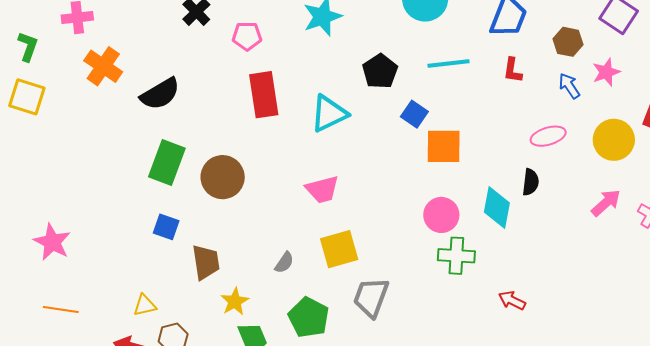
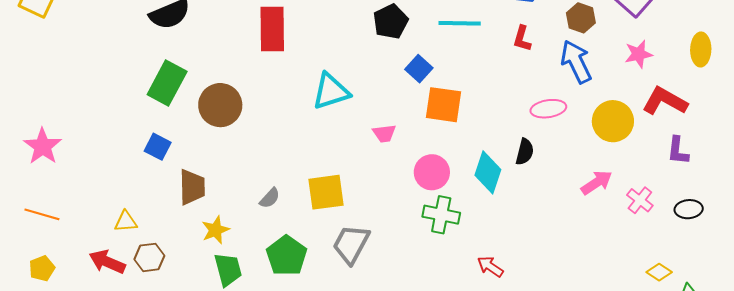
pink star: (606, 72) -> (639, 54), moved
blue arrow: (569, 86) -> (576, 62), size x1.6
cyan triangle: (329, 113) -> (331, 91), moved
pink trapezoid: (322, 189) -> (384, 133), moved, size x0.7

